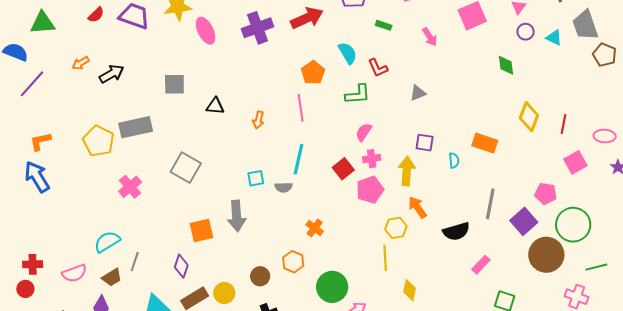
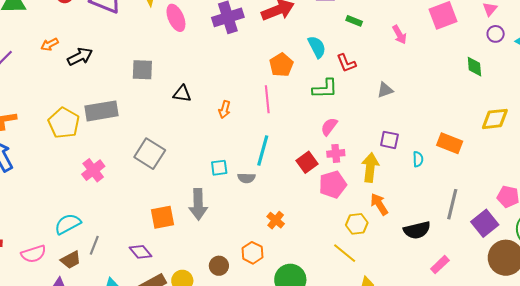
yellow diamond: (529, 117) -> (495, 119), turned 60
yellow line: (385, 258) -> (345, 253), turned -50
purple diamond: (181, 266) -> (140, 252), turned -60

